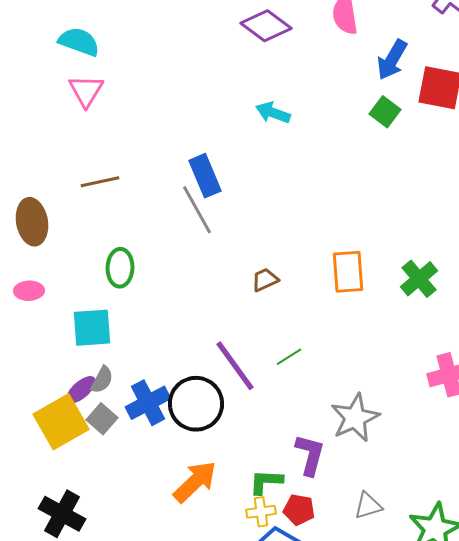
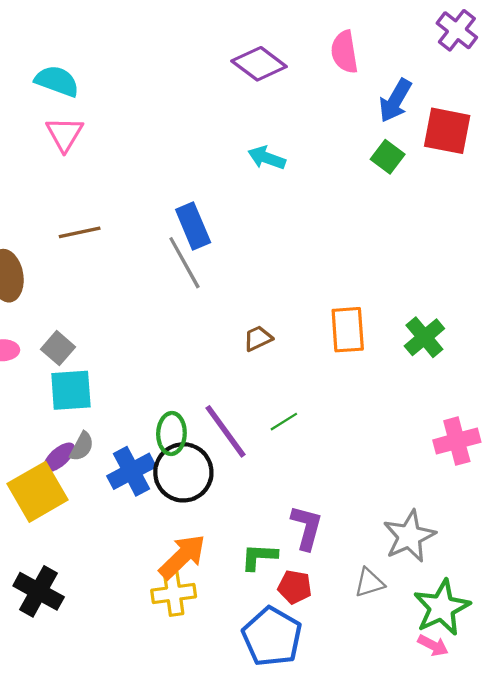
green ellipse: (120, 268) -> (171, 433), moved
gray star: (355, 418) -> (409, 536), moved
gray square: (102, 419) -> (58, 348), moved
yellow cross: (261, 512) -> (174, 593), moved, size x1.4

